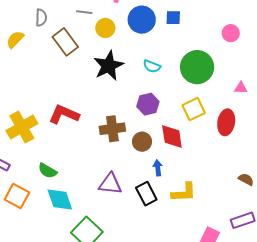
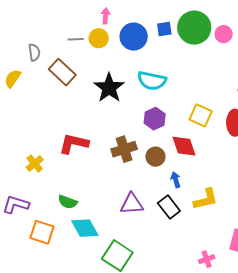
yellow circle: (105, 28) -> (99, 38), moved
cyan semicircle: (152, 66) -> (152, 81), size x1.6
green circle: (197, 67) -> (194, 28), moved
yellow square: (194, 109) -> (201, 115), turned -30
yellow cross: (22, 127) -> (35, 164), size x0.6

